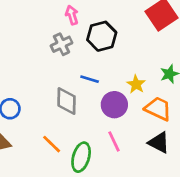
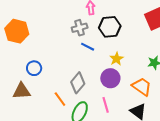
blue line: (90, 79) -> (88, 47), moved
yellow star: (136, 84) -> (116, 59), moved
gray diamond: (67, 101) -> (78, 83), moved, turned 30

